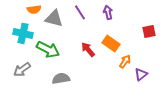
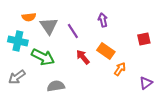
purple line: (80, 12) -> (73, 31), moved
gray triangle: (54, 18) -> (49, 26), turned 42
purple triangle: (141, 74) -> (146, 83), moved

